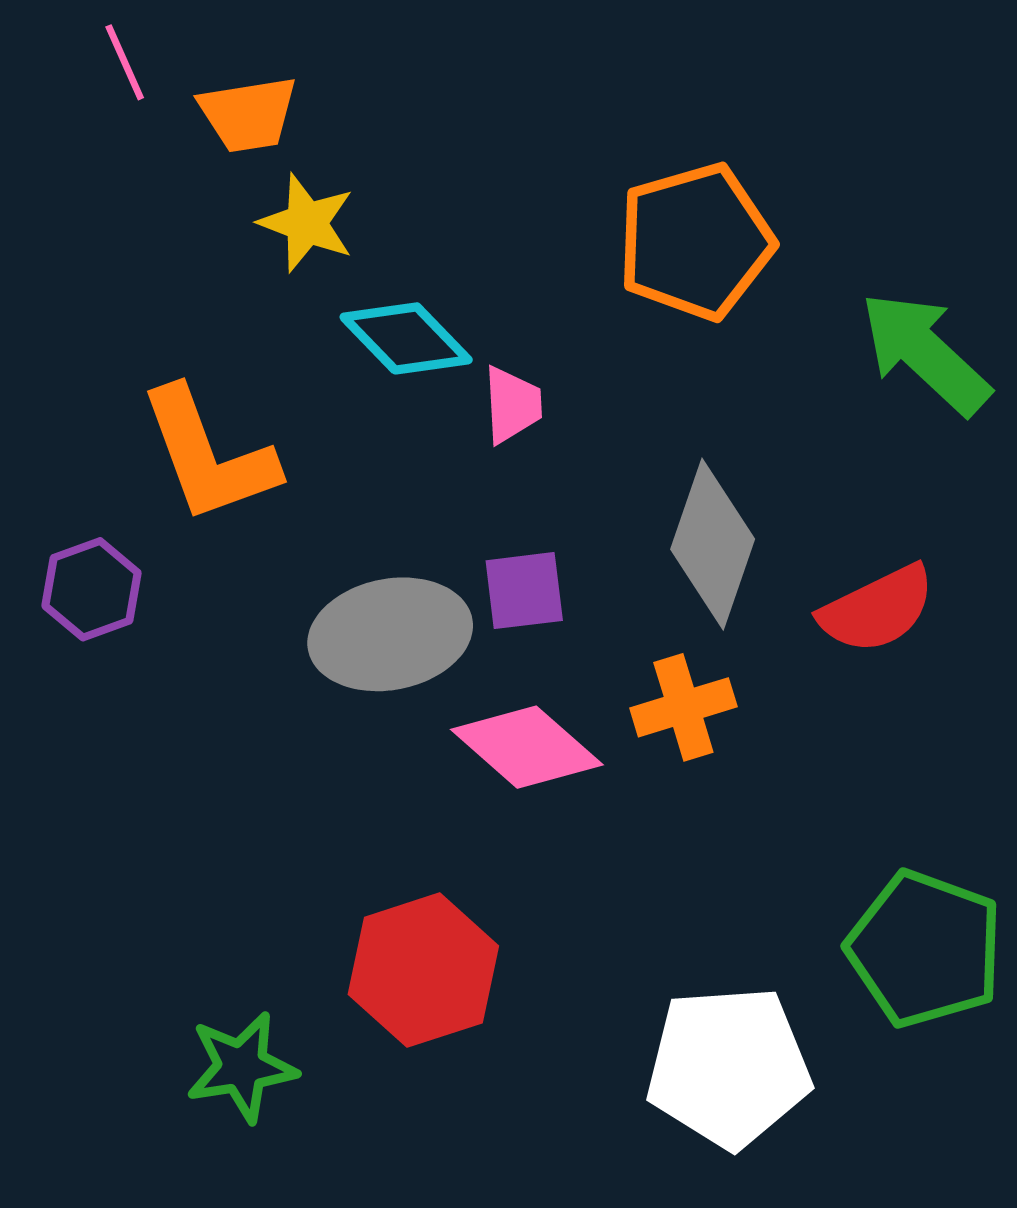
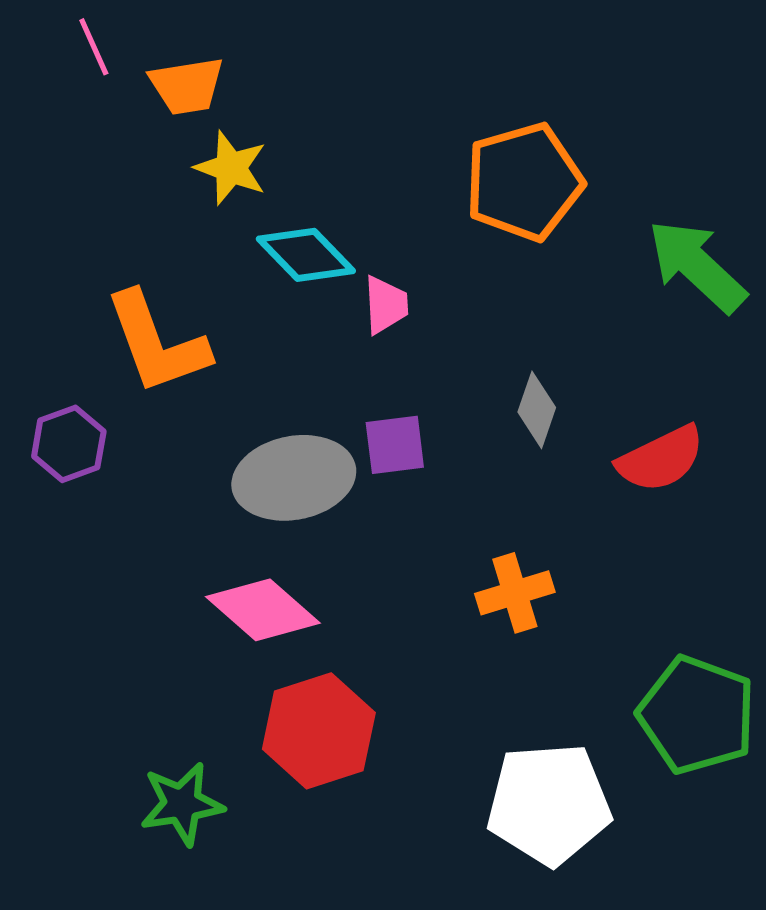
gray diamond: (713, 544) -> (537, 410), size x0.6
orange cross: (683, 707) -> (515, 593), moved
pink diamond: (527, 747) -> (263, 610), moved

